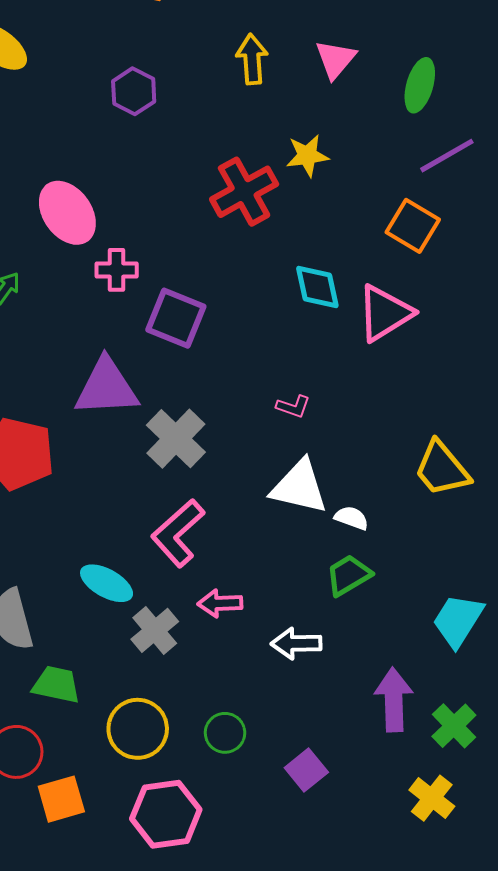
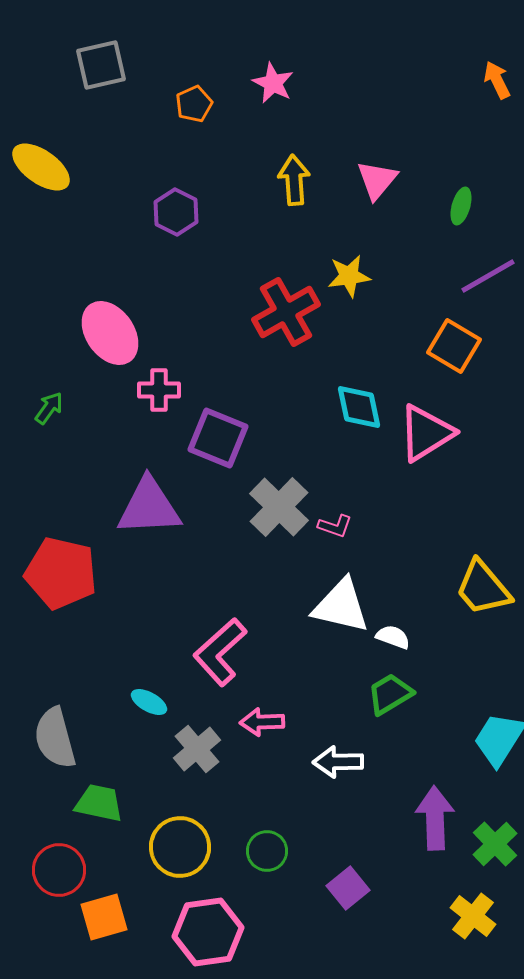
green ellipse: (420, 85) -> (461, 206), size x0.7
gray cross: (176, 439) -> (279, 507), moved
cyan ellipse: (107, 583) -> (149, 702), size x0.7

